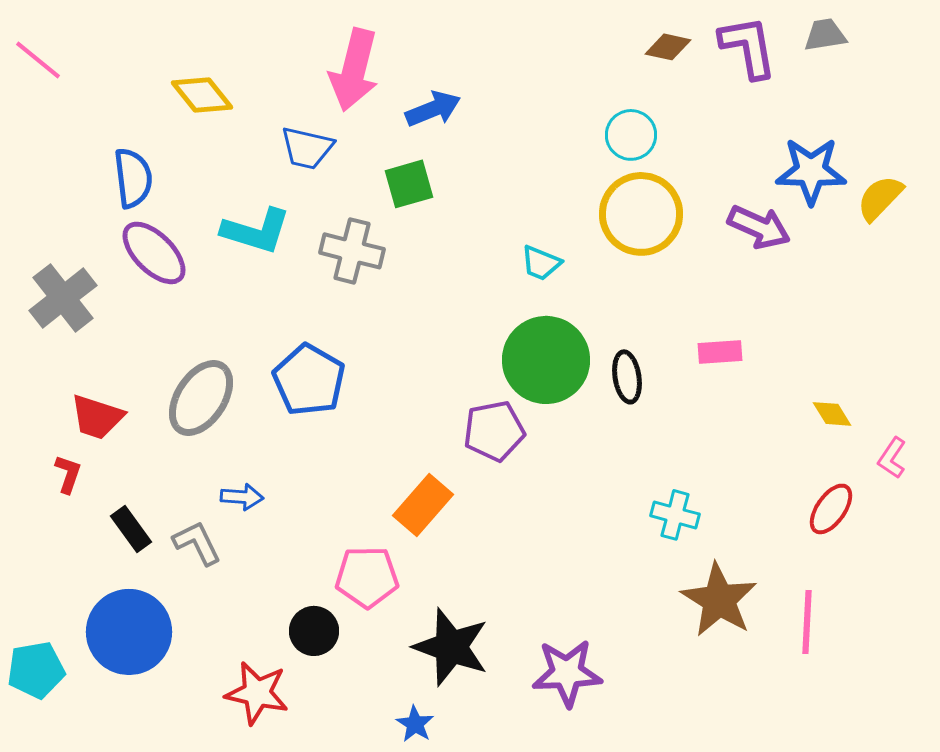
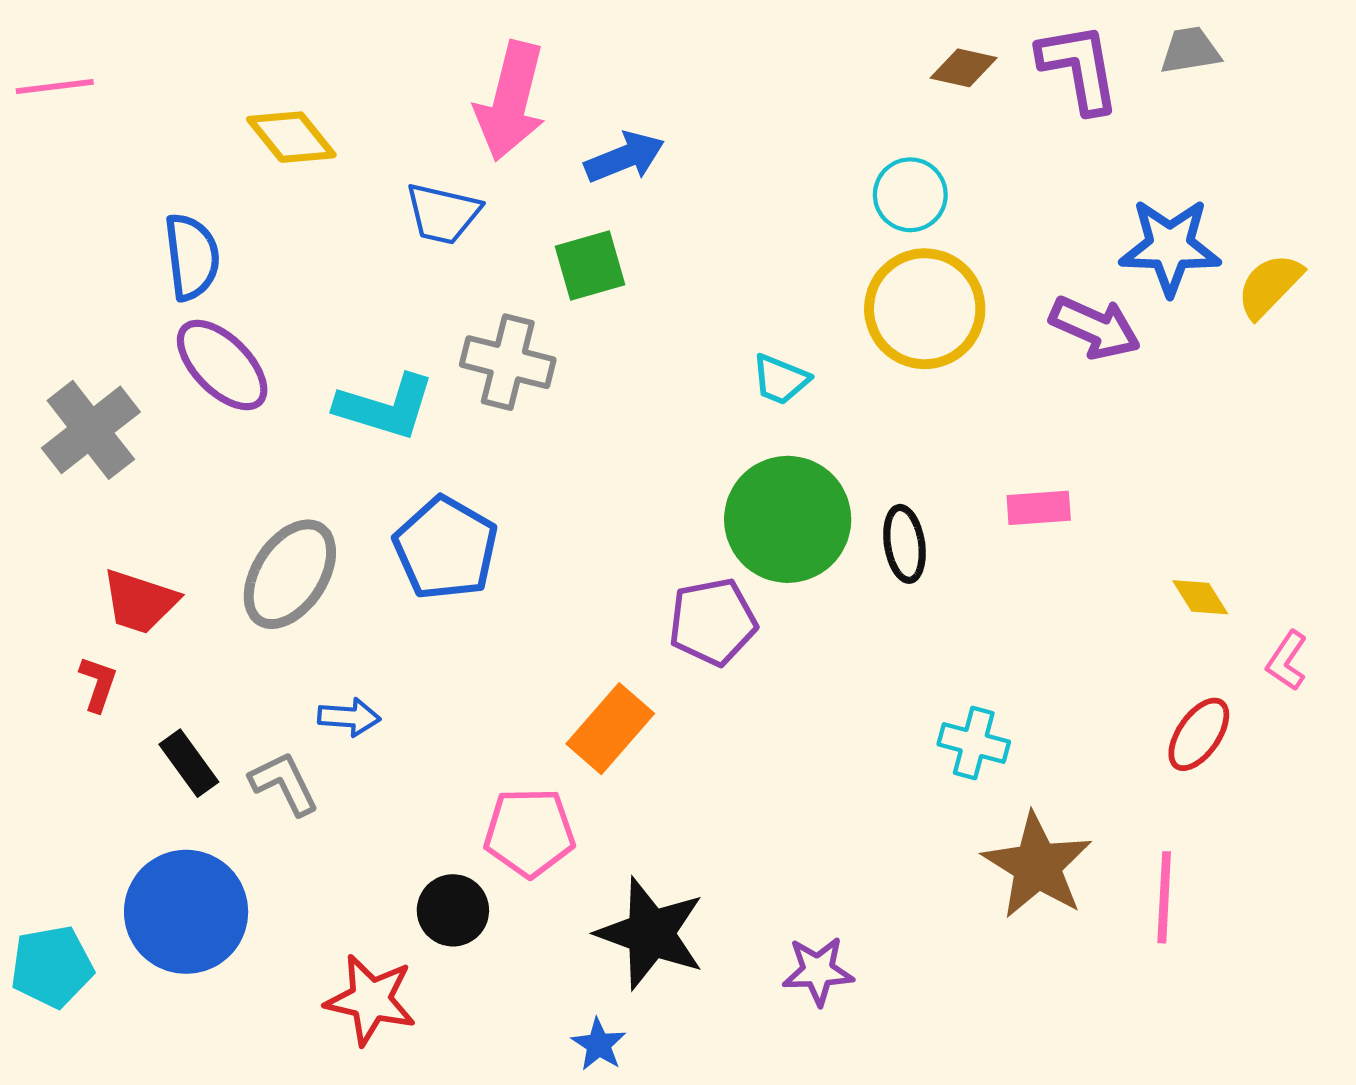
pink line: (38, 60) -> (55, 87), turned -46
cyan L-shape: (256, 231) -> (385, 407), moved
purple star: (567, 673) -> (818, 971), size x0.7

